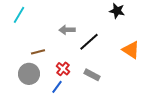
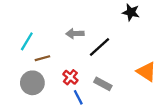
cyan line: (19, 15) -> (27, 41), moved
orange triangle: (131, 50) -> (147, 72), moved
blue line: (57, 87) -> (78, 97), moved, turned -64

